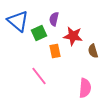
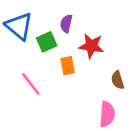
brown semicircle: (93, 51) -> (118, 80), moved
pink line: (39, 76) -> (31, 84), moved

